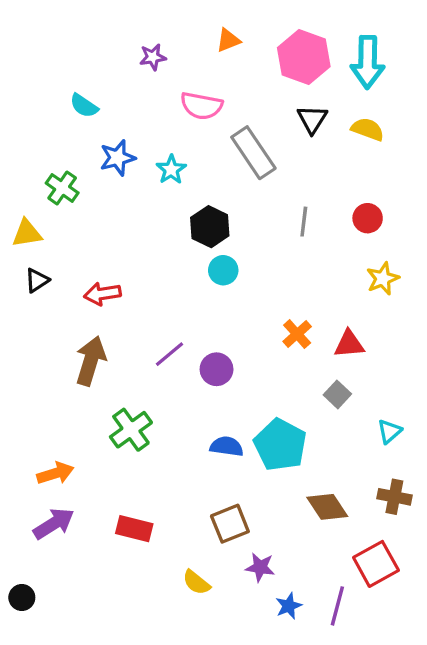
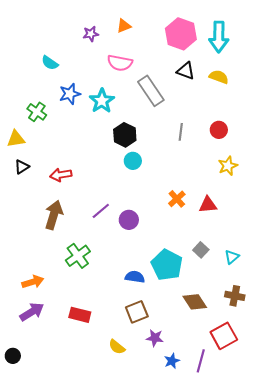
orange triangle: (228, 40) -> (124, 26), moved
black triangle: (312, 119) -> (186, 71), turned -42
cyan star: (171, 170) -> (102, 101), size x1.4
gray square: (337, 394) -> (201, 250), moved
blue semicircle: (227, 446) -> (135, 277), moved

